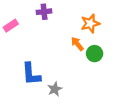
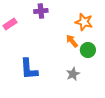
orange star: (90, 23) -> (84, 22), turned 30
gray star: (55, 89) -> (73, 74), moved

